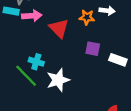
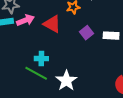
purple square: (93, 49) -> (86, 33), turned -32
white star: (58, 80) -> (66, 81), moved

